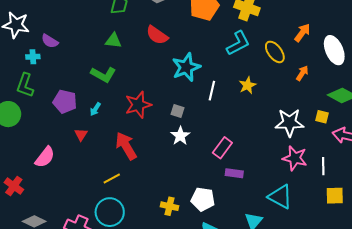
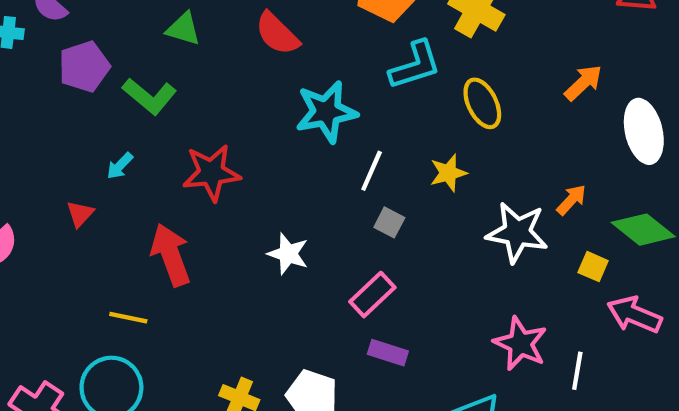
cyan L-shape: (238, 43) -> (415, 65), moved
yellow ellipse: (275, 52) -> (482, 103), moved
orange arrow: (302, 73) -> (571, 200), moved
purple pentagon: (65, 102) -> (84, 67), moved, turned 30
gray square: (178, 111) -> (389, 222), moved
white star: (289, 123) -> (517, 232), moved
white star: (180, 136) -> (288, 254), turned -30
yellow line: (112, 178) -> (128, 318), turned 30

